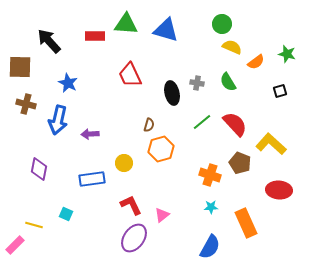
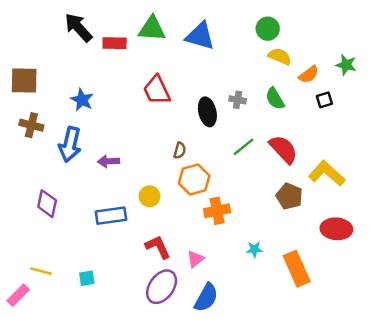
black arrow: (49, 41) -> (78, 27), moved
black square: (280, 91) -> (324, 100), moved
orange cross: (210, 175) -> (217, 211), moved, turned -30
cyan square: (66, 214) -> (87, 278), moved, turned -32
blue semicircle: (210, 247) -> (206, 298), moved

